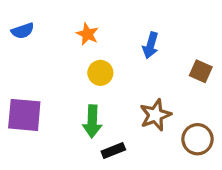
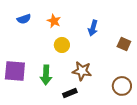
blue semicircle: (23, 31) -> (24, 19), moved
brown star: (155, 115) -> (82, 71), moved, turned 30
green arrow: (92, 121) -> (46, 75), moved

